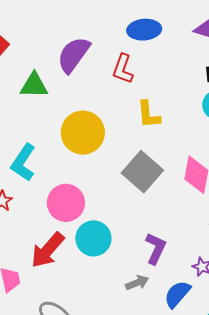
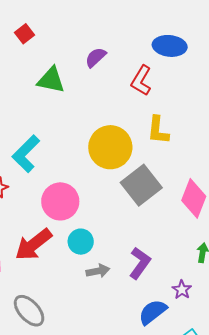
purple semicircle: (74, 55) -> (96, 57), size x0.6
yellow circle: (83, 133) -> (110, 147), moved
cyan circle: (93, 238) -> (81, 242), size x0.7
gray arrow: (137, 283) -> (98, 271), moved

